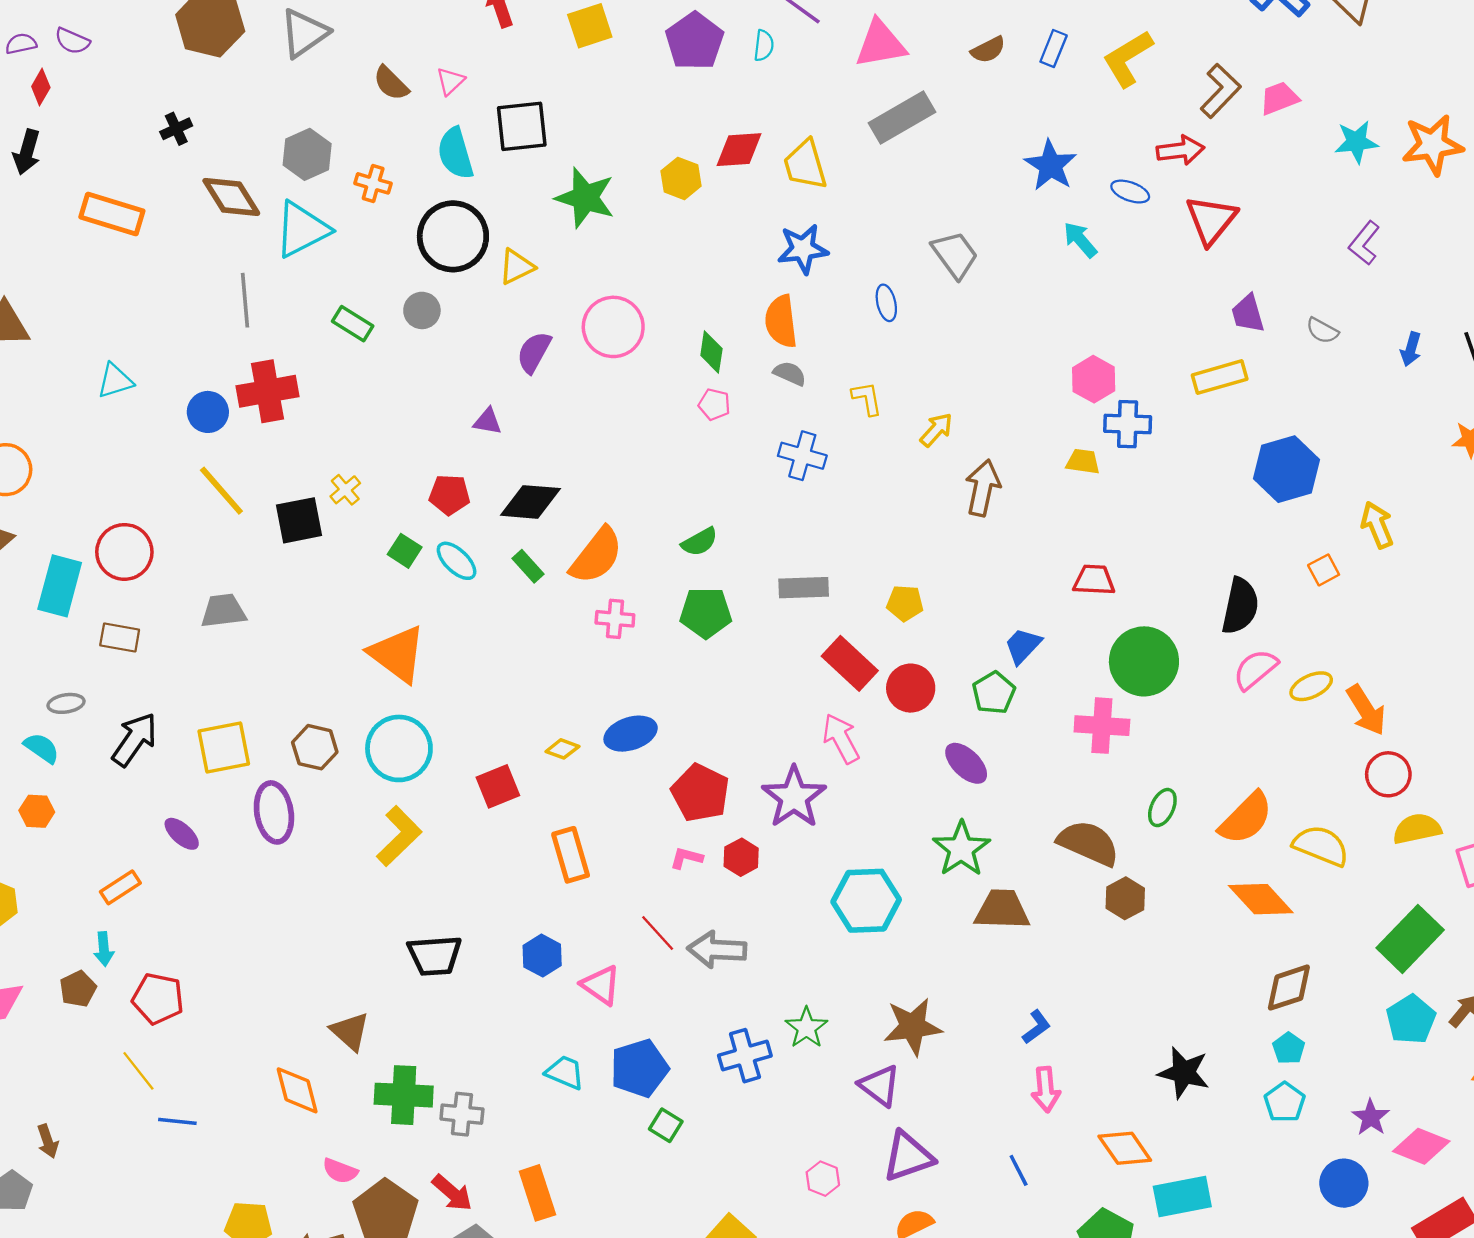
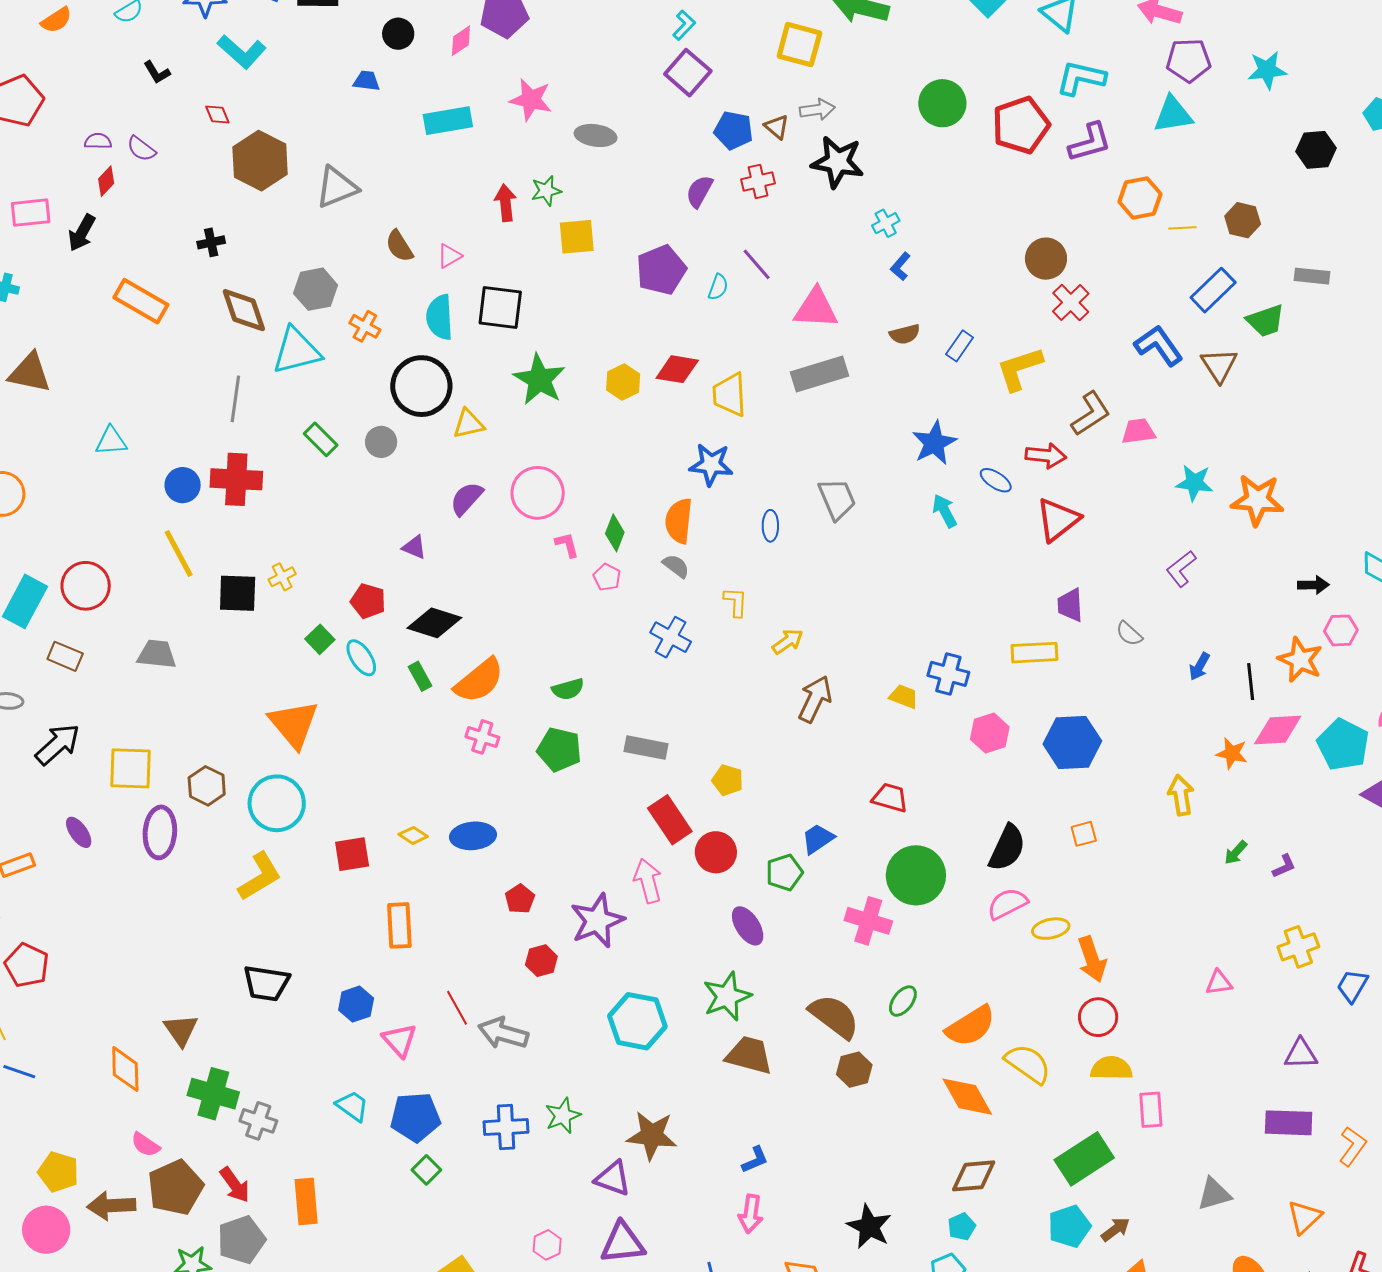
pink hexagon: (1094, 379) -> (990, 733), moved
yellow arrow: (1377, 525) -> (1181, 795), moved
red pentagon: (700, 793) -> (520, 899), size x0.6
pink L-shape: (686, 858) -> (567, 545), moved, turned 48
purple triangle: (880, 1086) -> (613, 1178), turned -30

